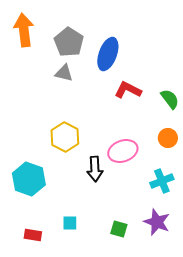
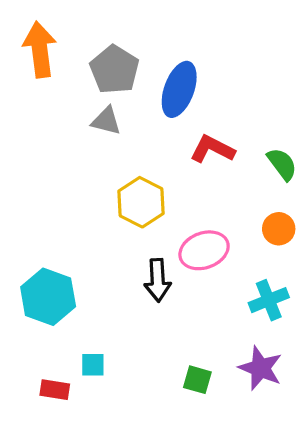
yellow hexagon: (65, 137) -> (141, 202), moved
cyan square: (70, 223) -> (93, 365), moved

